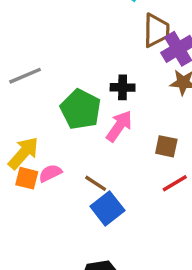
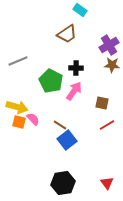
brown trapezoid: (156, 30) -> (67, 34), moved, turned 55
yellow arrow: (23, 153) -> (17, 107), turned 65
pink semicircle: (50, 173) -> (33, 119), turned 72

